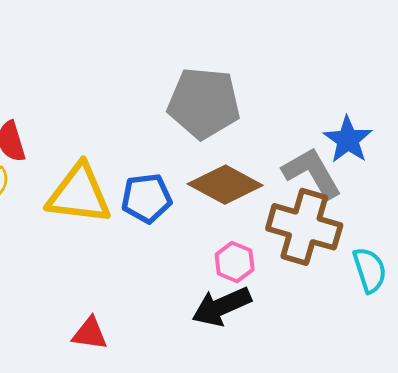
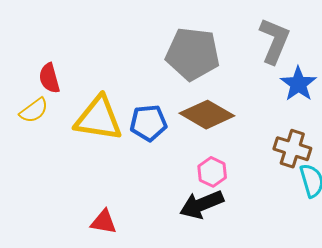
gray L-shape: (312, 173) -> (274, 41), moved, turned 51
brown cross: (304, 227) -> (292, 149), moved, size x0.7

